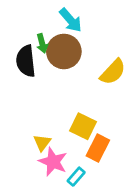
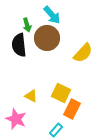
green arrow: (42, 43) -> (27, 25), moved
yellow triangle: (42, 143) -> (31, 96), moved, turned -40
pink star: (53, 162) -> (16, 119), moved

